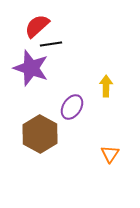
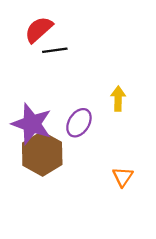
purple star: (31, 68) -> (32, 124), moved

